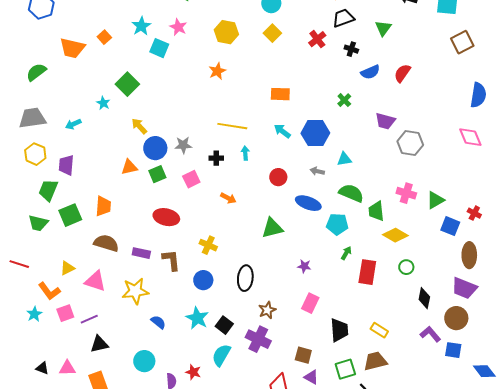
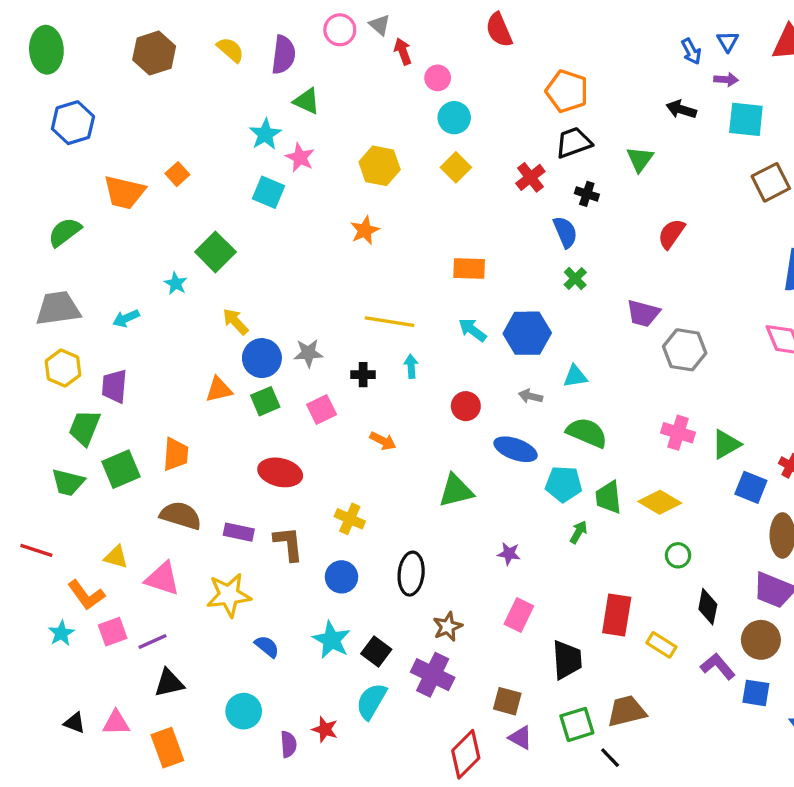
cyan star: (141, 26) -> (265, 134), moved
blue semicircle: (370, 72) -> (565, 232), moved, turned -90
green trapezoid: (376, 211) -> (608, 497), moved
yellow triangle: (67, 268) -> (116, 557), turned 42
red rectangle: (367, 272) -> (617, 615), moved
yellow rectangle: (379, 330) -> (661, 645), moved

